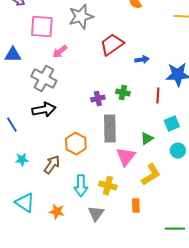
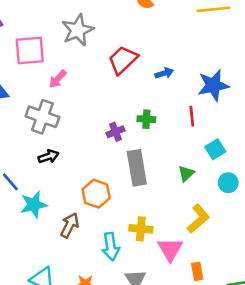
black arrow: (44, 110) -> (48, 156), size x0.7
pink triangle: (126, 157) -> (170, 249), moved
cyan star: (22, 160) -> (34, 205), moved, size x1.5
yellow cross: (108, 186) -> (141, 229), moved
orange rectangle: (136, 206) -> (197, 271), moved

